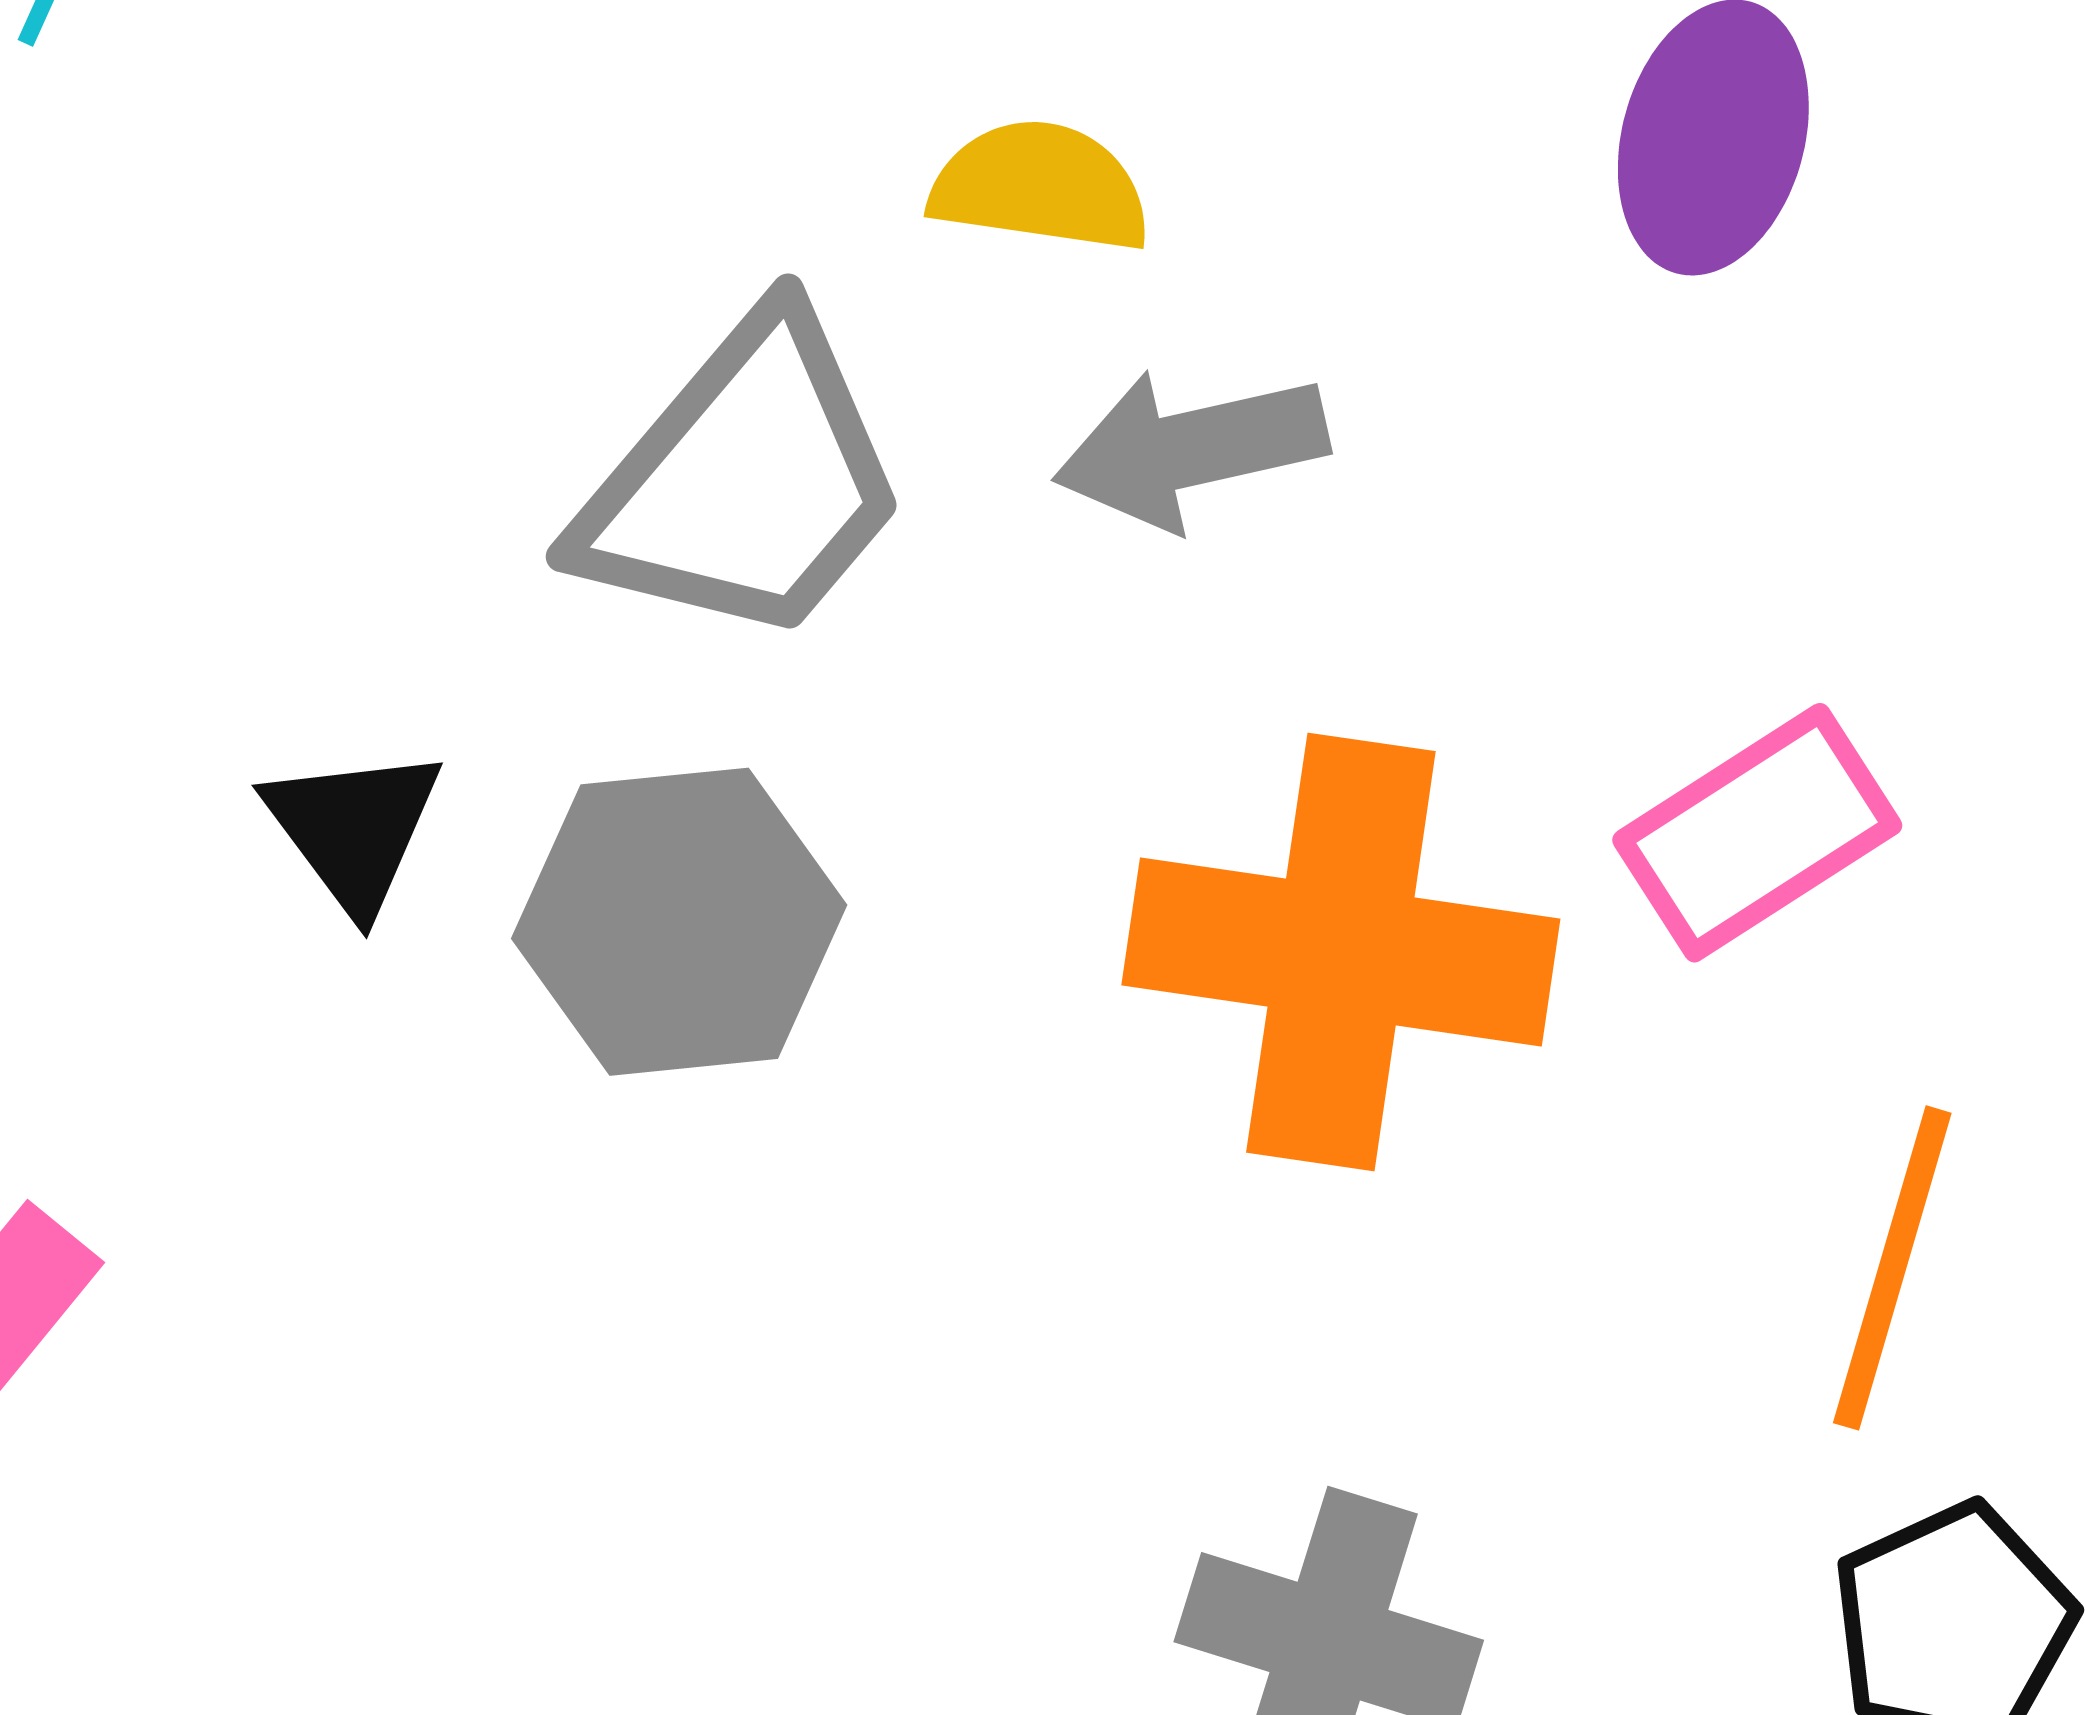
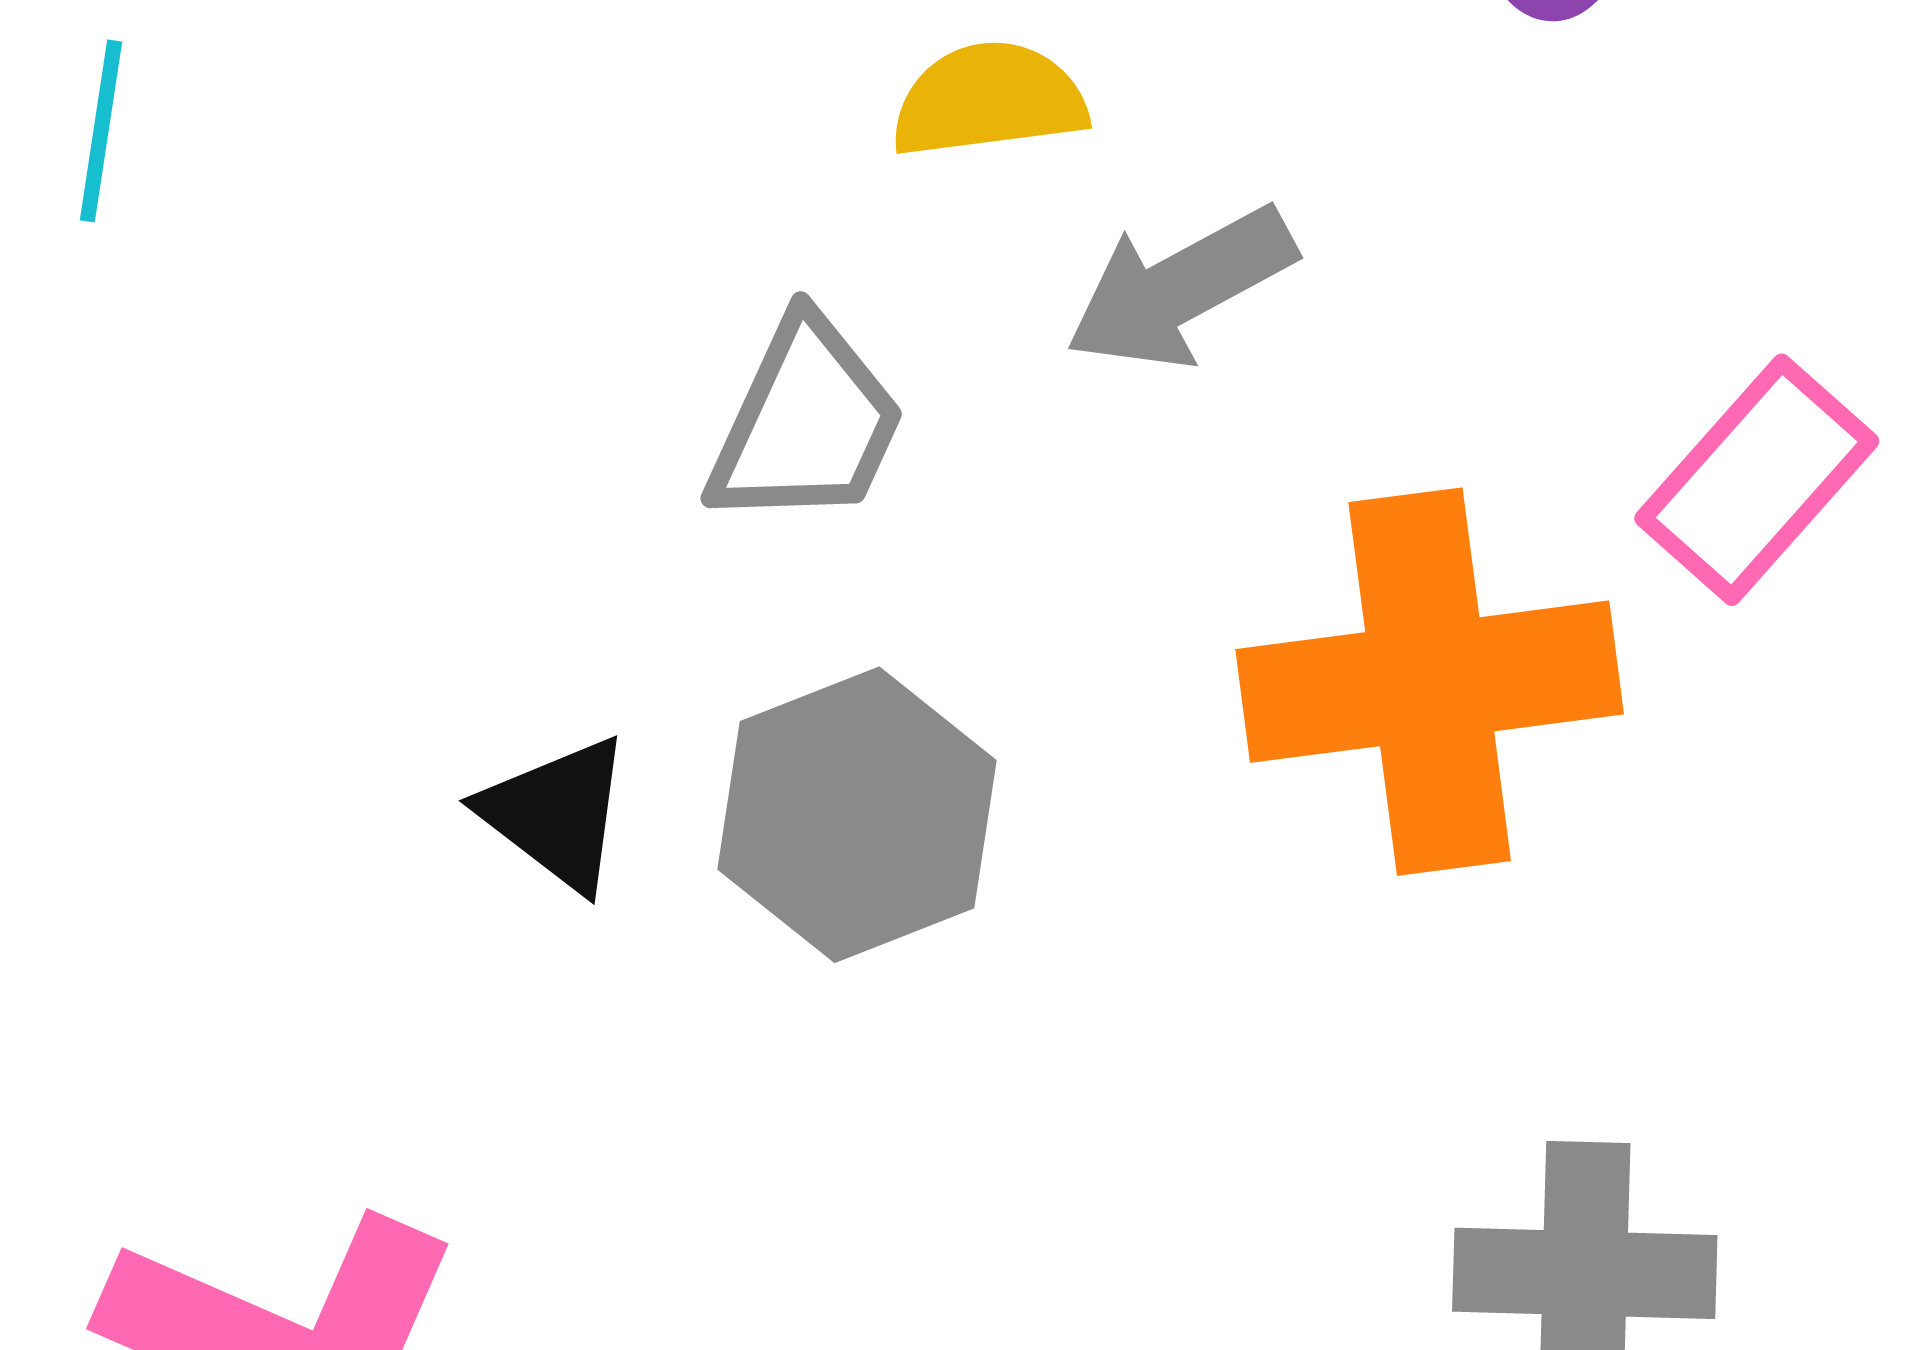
gray trapezoid: (744, 481) -> (806, 423), size x0.7

